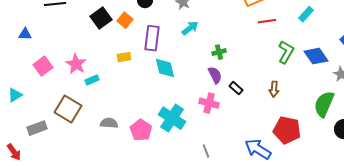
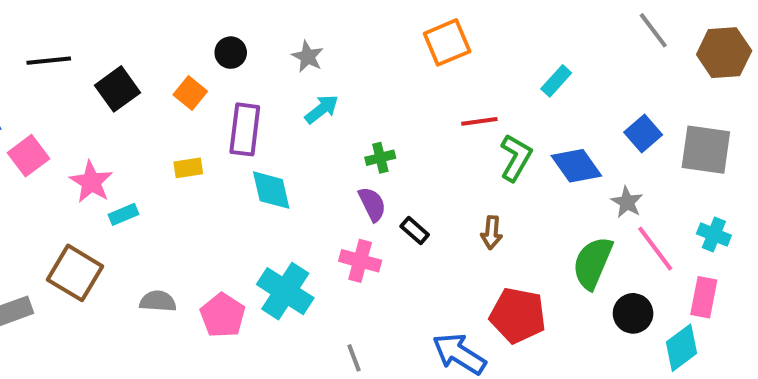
black square: (101, 18) -> (117, 89), moved
red line: (267, 21) -> (479, 121), moved
pink square: (43, 66) -> (29, 156), moved

